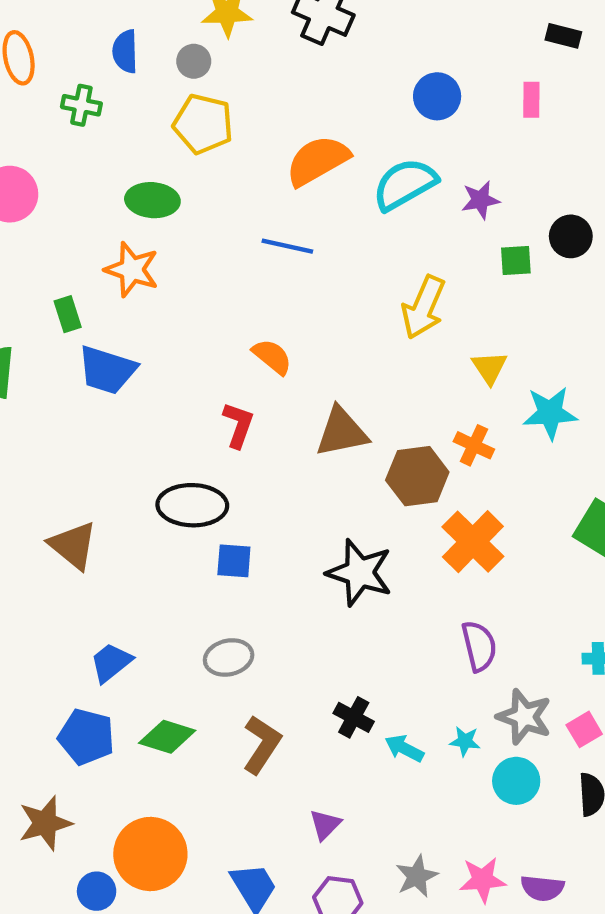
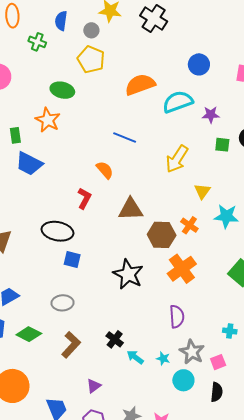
blue line: (287, 246) -> (125, 137), moved

